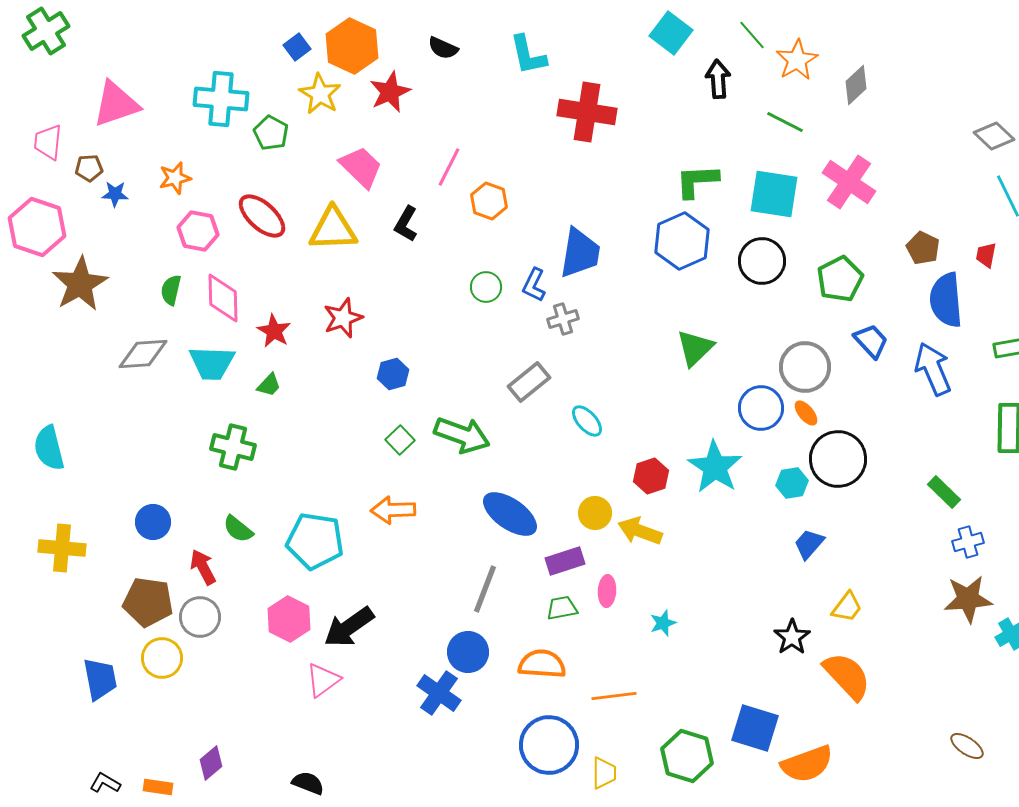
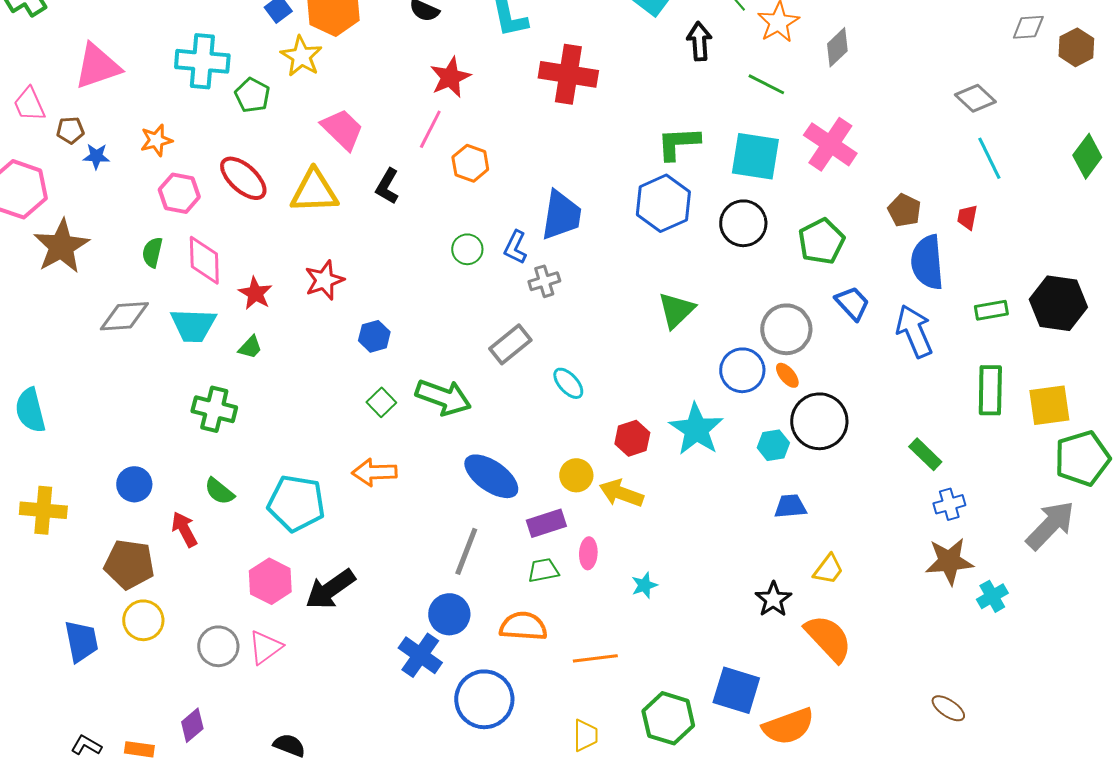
red star: (390, 92) -> (450, 77), moved
pink trapezoid: (48, 142) -> (29, 104), turned -30
blue trapezoid: (809, 544) -> (790, 506), turned 44
gray circle: (200, 617) -> (218, 646), moved
pink triangle: (323, 680) -> (265, 647), moved
blue circle: (549, 745) -> (484, 699), moved

